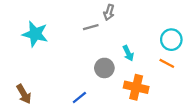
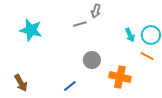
cyan arrow: (128, 53) -> (130, 35), moved

